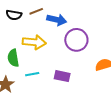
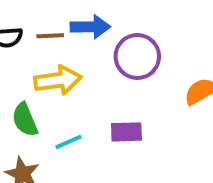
brown line: (36, 11) -> (50, 36), moved, turned 32

